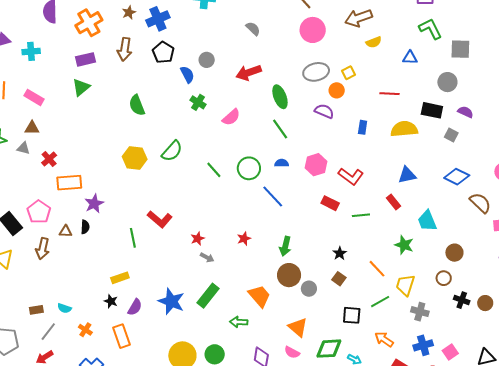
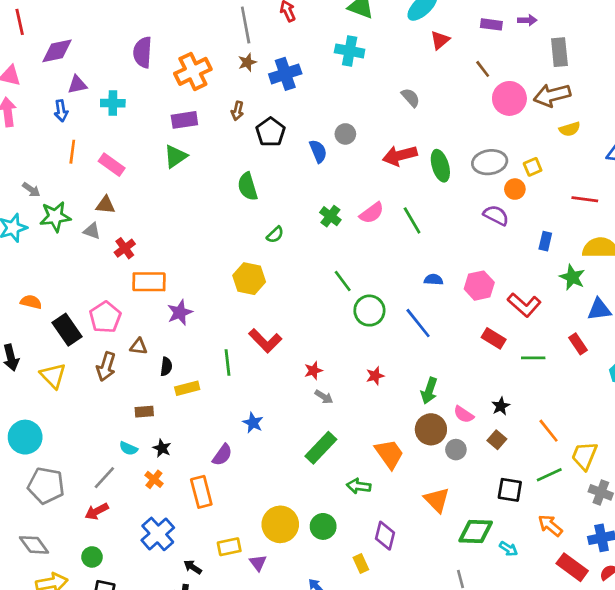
pink circle: (313, 30) -> (509, 98), moved
brown arrow: (125, 49) -> (237, 111), size x0.6
black pentagon: (163, 52) -> (270, 132), moved
green ellipse: (280, 97) -> (440, 166), moved
green cross: (198, 102) -> (330, 216), moved
green line: (280, 129) -> (412, 220), moved
green semicircle: (172, 151) -> (275, 235), moved, size x0.6
yellow hexagon: (135, 158) -> (249, 279), moved
green circle: (249, 168) -> (369, 311), moved
black semicircle: (85, 227) -> (166, 367), moved
green star: (404, 245) -> (572, 277), moved
yellow rectangle: (120, 278) -> (187, 388), moved
black star: (111, 301) -> (162, 448), moved
blue star: (171, 301) -> (253, 423), moved, size x0.6
brown rectangle: (36, 310) -> (144, 412), moved
pink semicircle: (292, 352) -> (464, 415), moved

